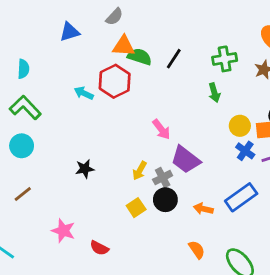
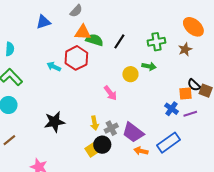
green arrow: (214, 93) -> (149, 66), turned -64
yellow circle: (240, 126) -> (130, 74), moved
purple trapezoid: (186, 160) -> (133, 132), moved
black star: (85, 169) -> (55, 122), size x1.5
yellow arrow: (140, 171) -> (95, 123), turned -40
black circle: (165, 200) -> (102, 145), moved

